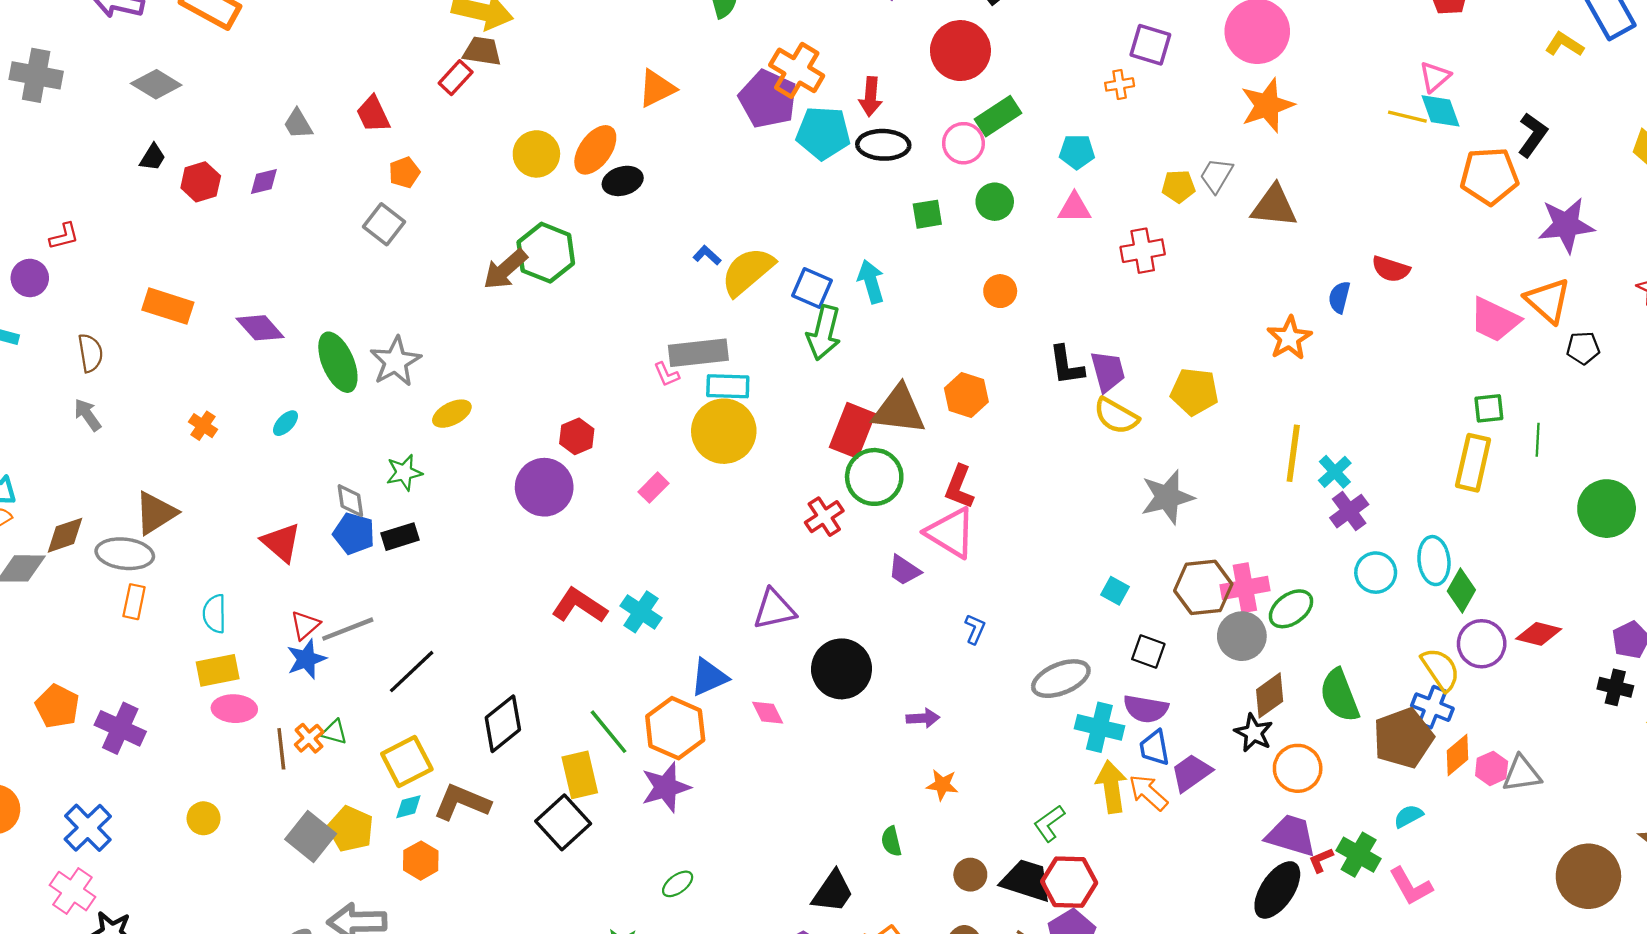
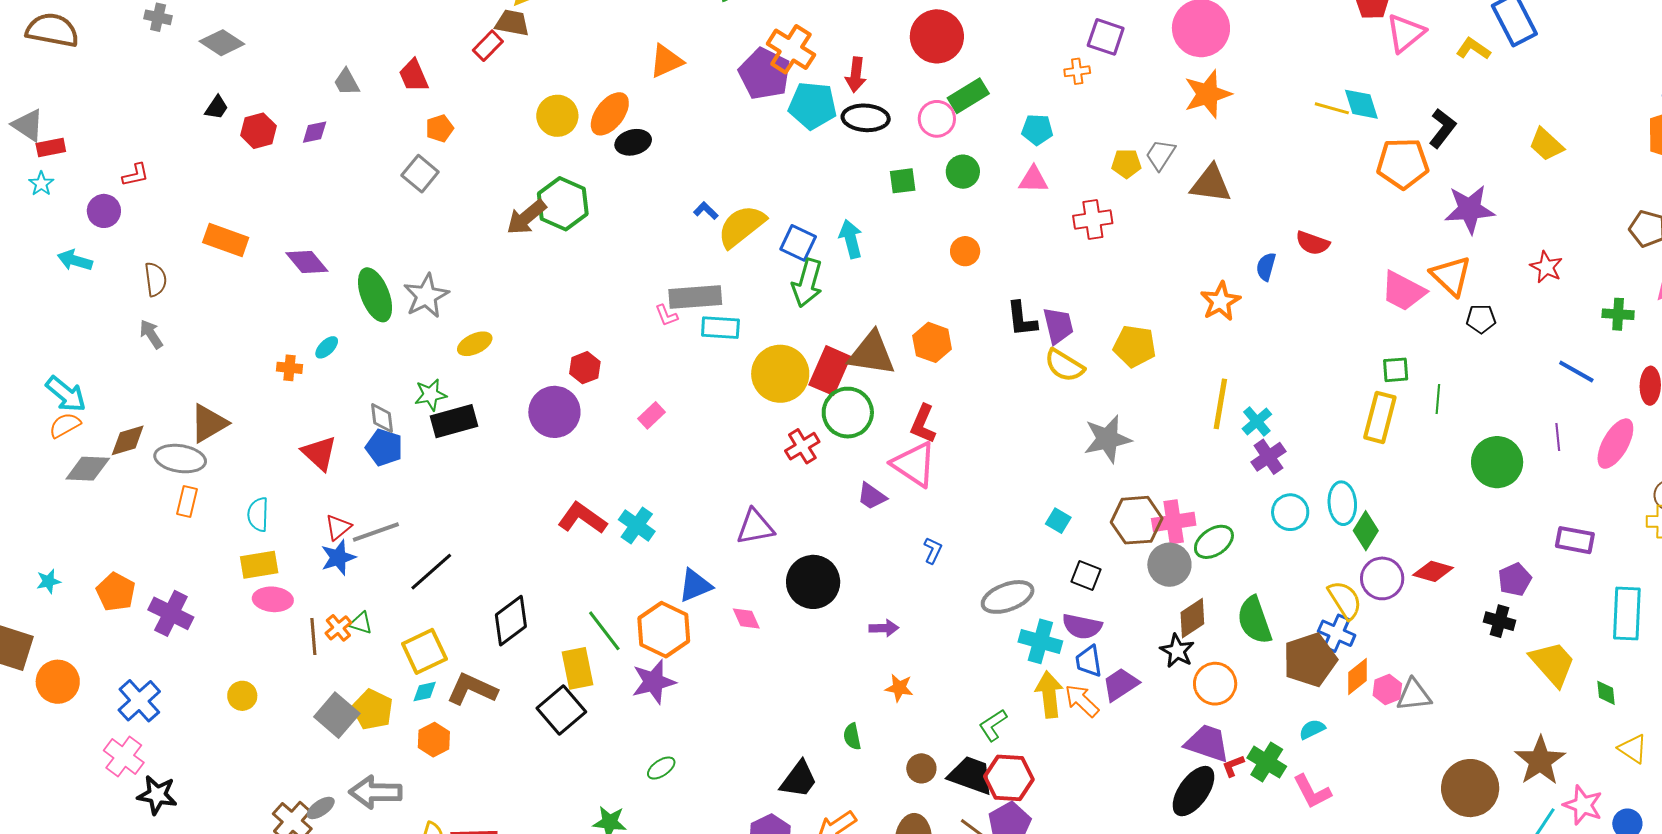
gray cross: (36, 75) -> (158, 17), moved, size x0.6
pink triangle: (1435, 77) -> (1405, 33), moved, size x1.4
orange cross: (203, 426) -> (289, 368), moved, turned -30
yellow circle: (724, 431) -> (780, 374), moved
black rectangle: (400, 537) -> (454, 421), moved, size x1.4

